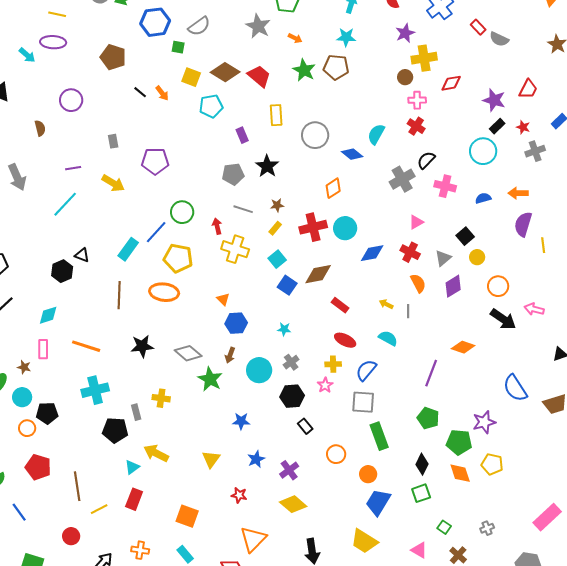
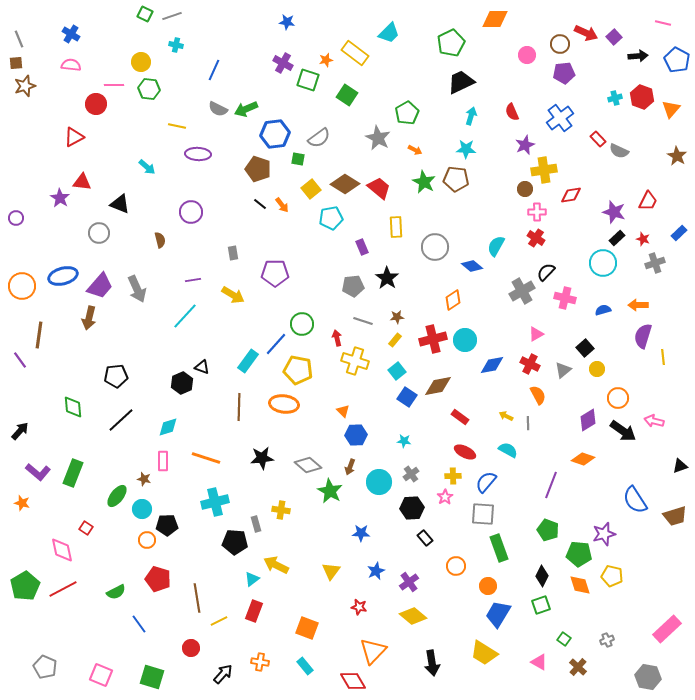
purple ellipse: (53, 42) -> (198, 154), moved
brown pentagon: (113, 57) -> (258, 169), moved
yellow square: (191, 77) -> (311, 189), turned 30
purple diamond: (453, 286) -> (588, 420), moved

